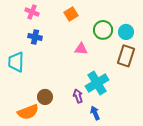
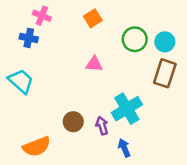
blue cross: (35, 37) -> (29, 38), moved
pink triangle: (81, 49) -> (94, 64), moved
cyan trapezoid: (16, 62) -> (21, 81), turned 130
brown circle: (45, 97) -> (73, 122), moved

